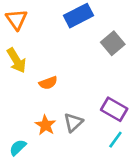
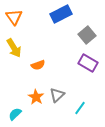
purple rectangle: (114, 109) -> (88, 63), moved
cyan line: (115, 140) -> (80, 108), moved

